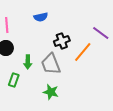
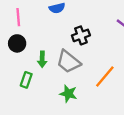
orange line: (83, 52) -> (105, 76), moved
gray trapezoid: (51, 64) -> (68, 62), turned -30

